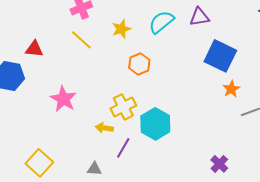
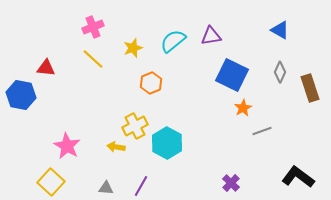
pink star: (63, 99) -> (67, 146), moved
purple line: (123, 148) -> (141, 186), moved

